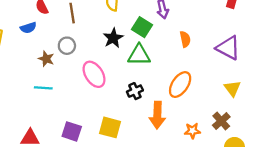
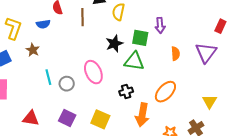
green square: (142, 27) -> (140, 38), turned -30
gray circle: (67, 46) -> (67, 84), moved
purple triangle: (228, 48) -> (206, 53), moved, turned 30
brown star: (46, 59) -> (33, 50), moved
cyan line: (43, 88) -> (48, 77), turned 63

